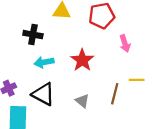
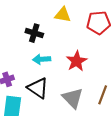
gray triangle: (82, 101) -> (73, 98), size x1.6

